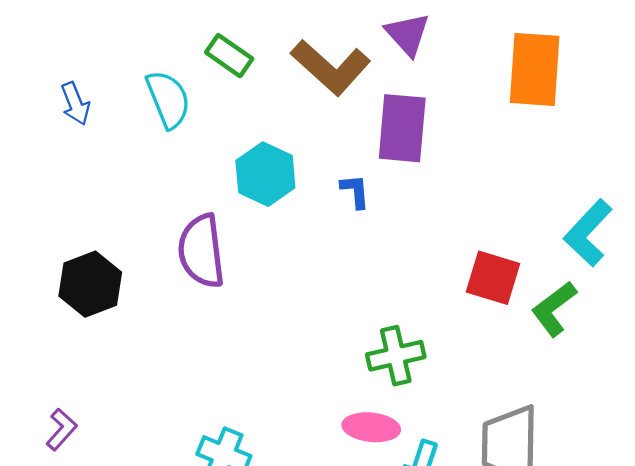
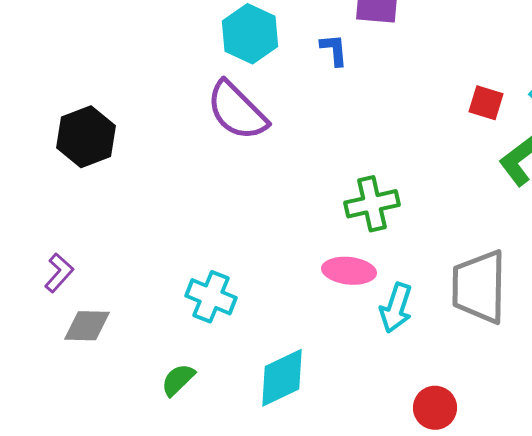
purple semicircle: (201, 251) -> (237, 111), moved, turned -38
red square: (493, 278) -> (486, 103), moved, size x0.7

